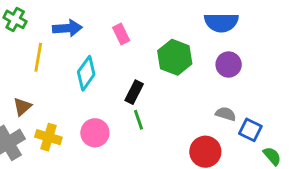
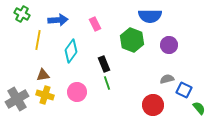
blue semicircle: (221, 22) -> (150, 16), moved
black rectangle: (134, 92) -> (104, 64), turned -49
brown triangle: (22, 107) -> (43, 75), moved, turned 32
gray semicircle: (226, 114) -> (167, 79), turned -32

